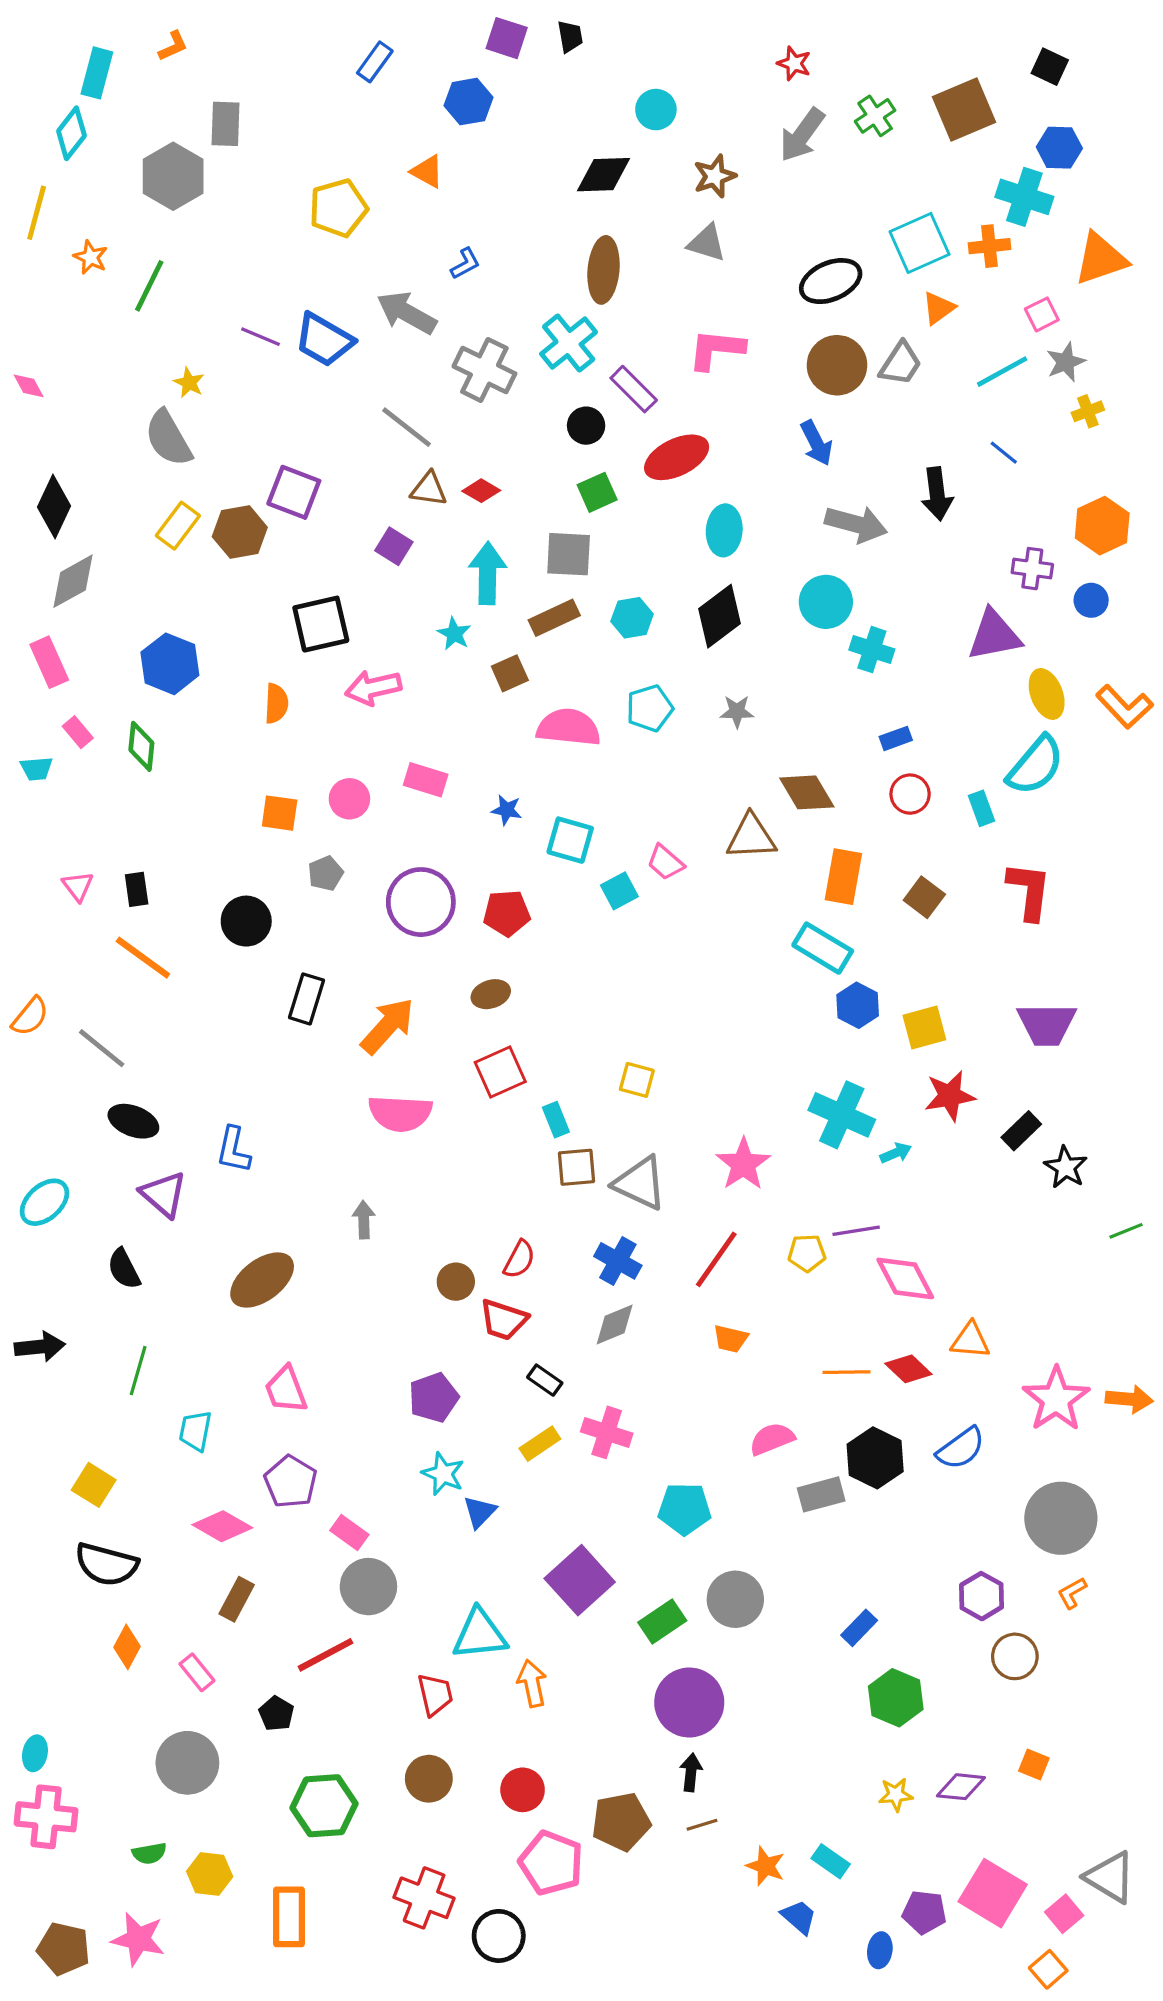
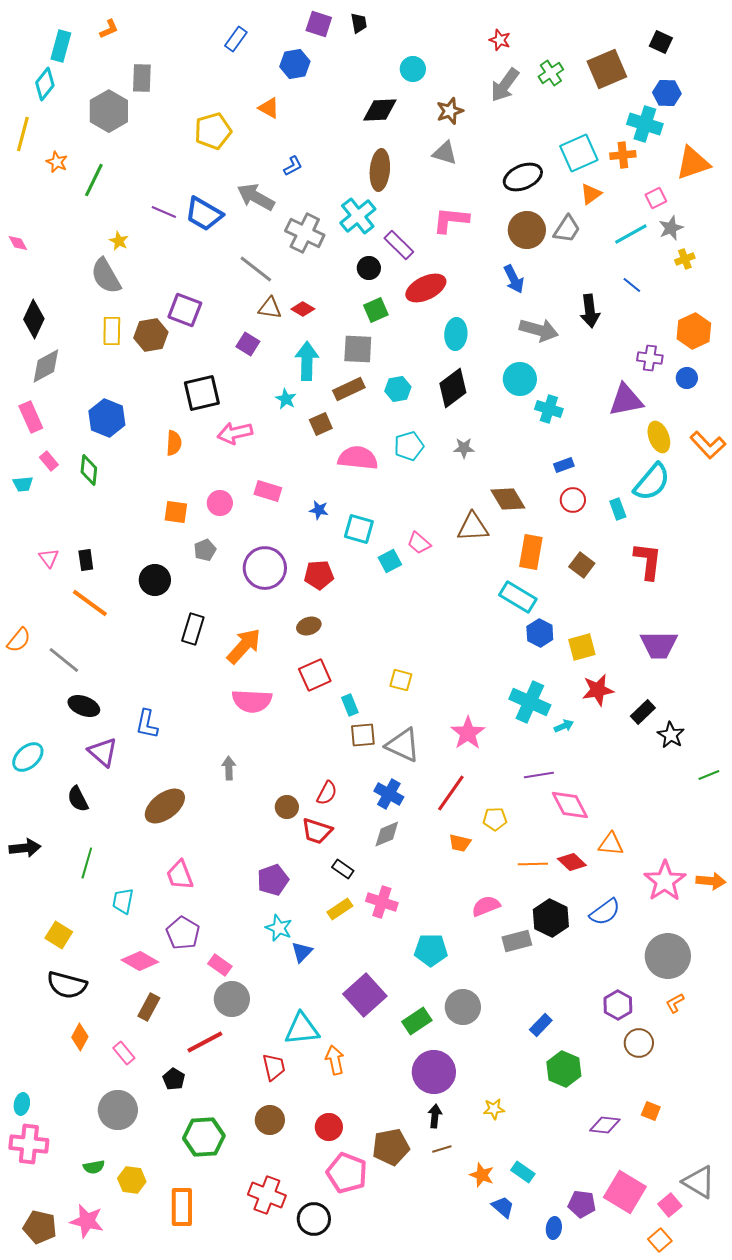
yellow rectangle: (178, 526) -> (112, 331), turned -36
yellow pentagon: (807, 1253) -> (495, 819), moved
yellow star: (896, 1795) -> (494, 1109), moved

